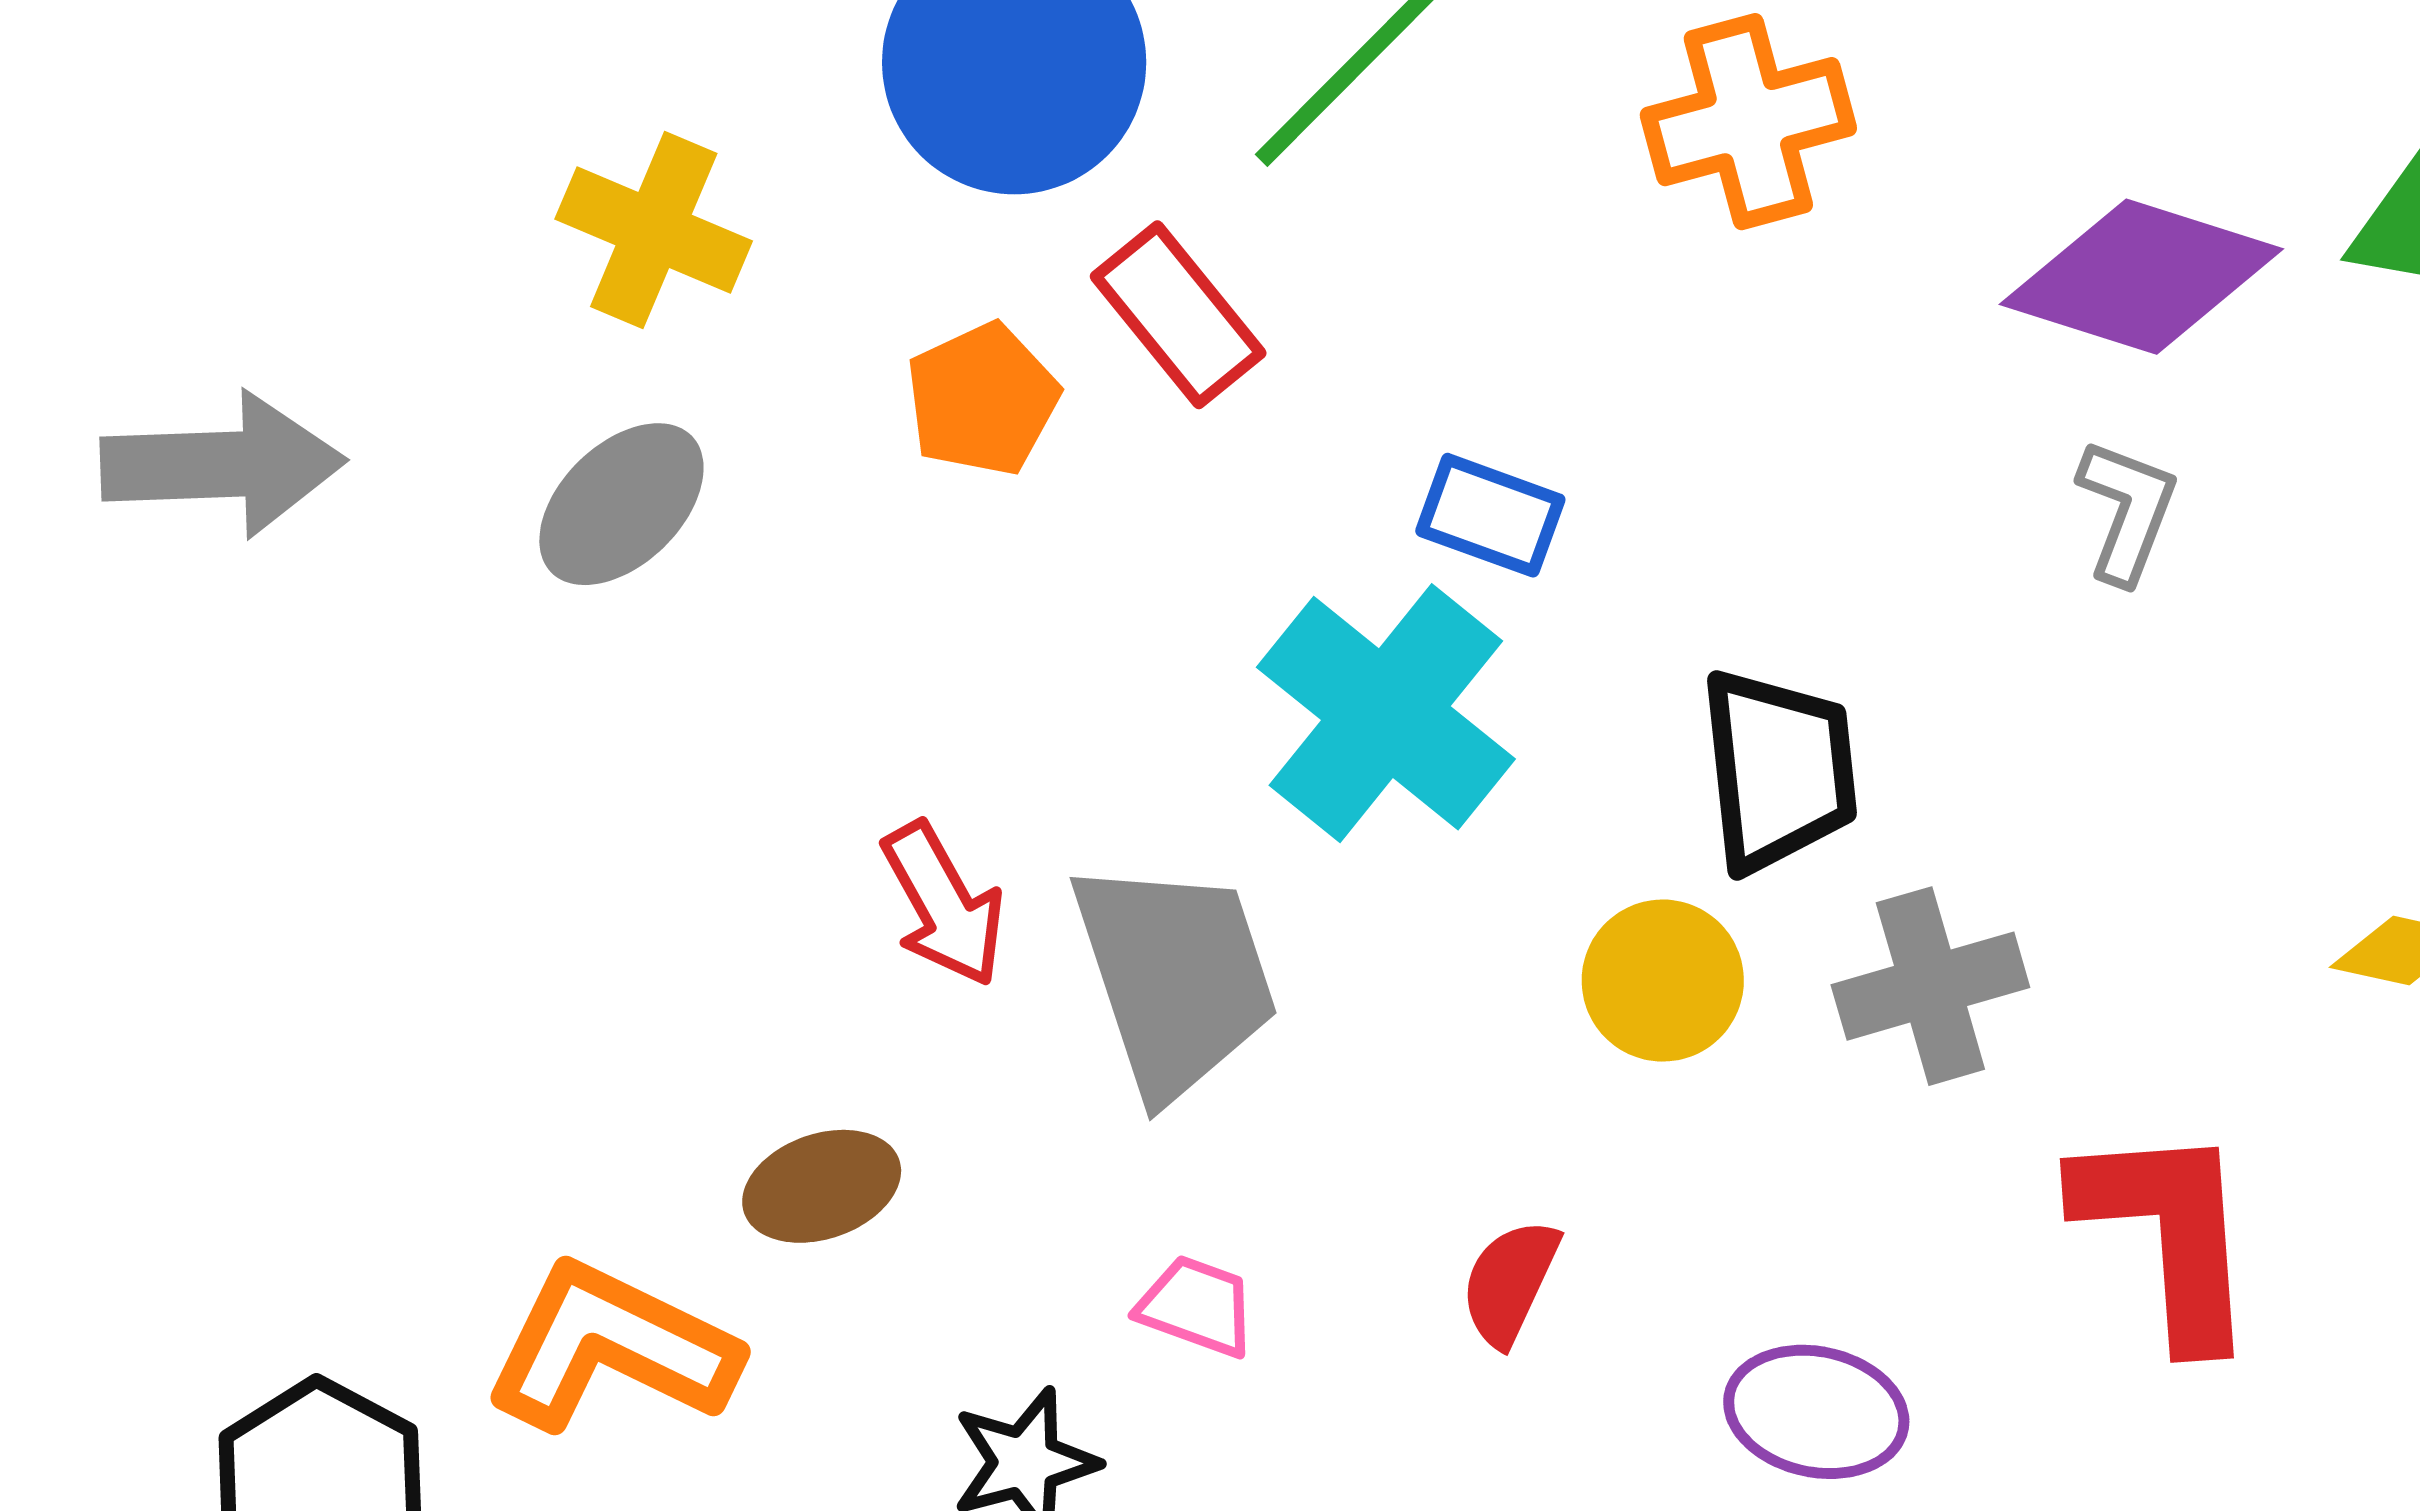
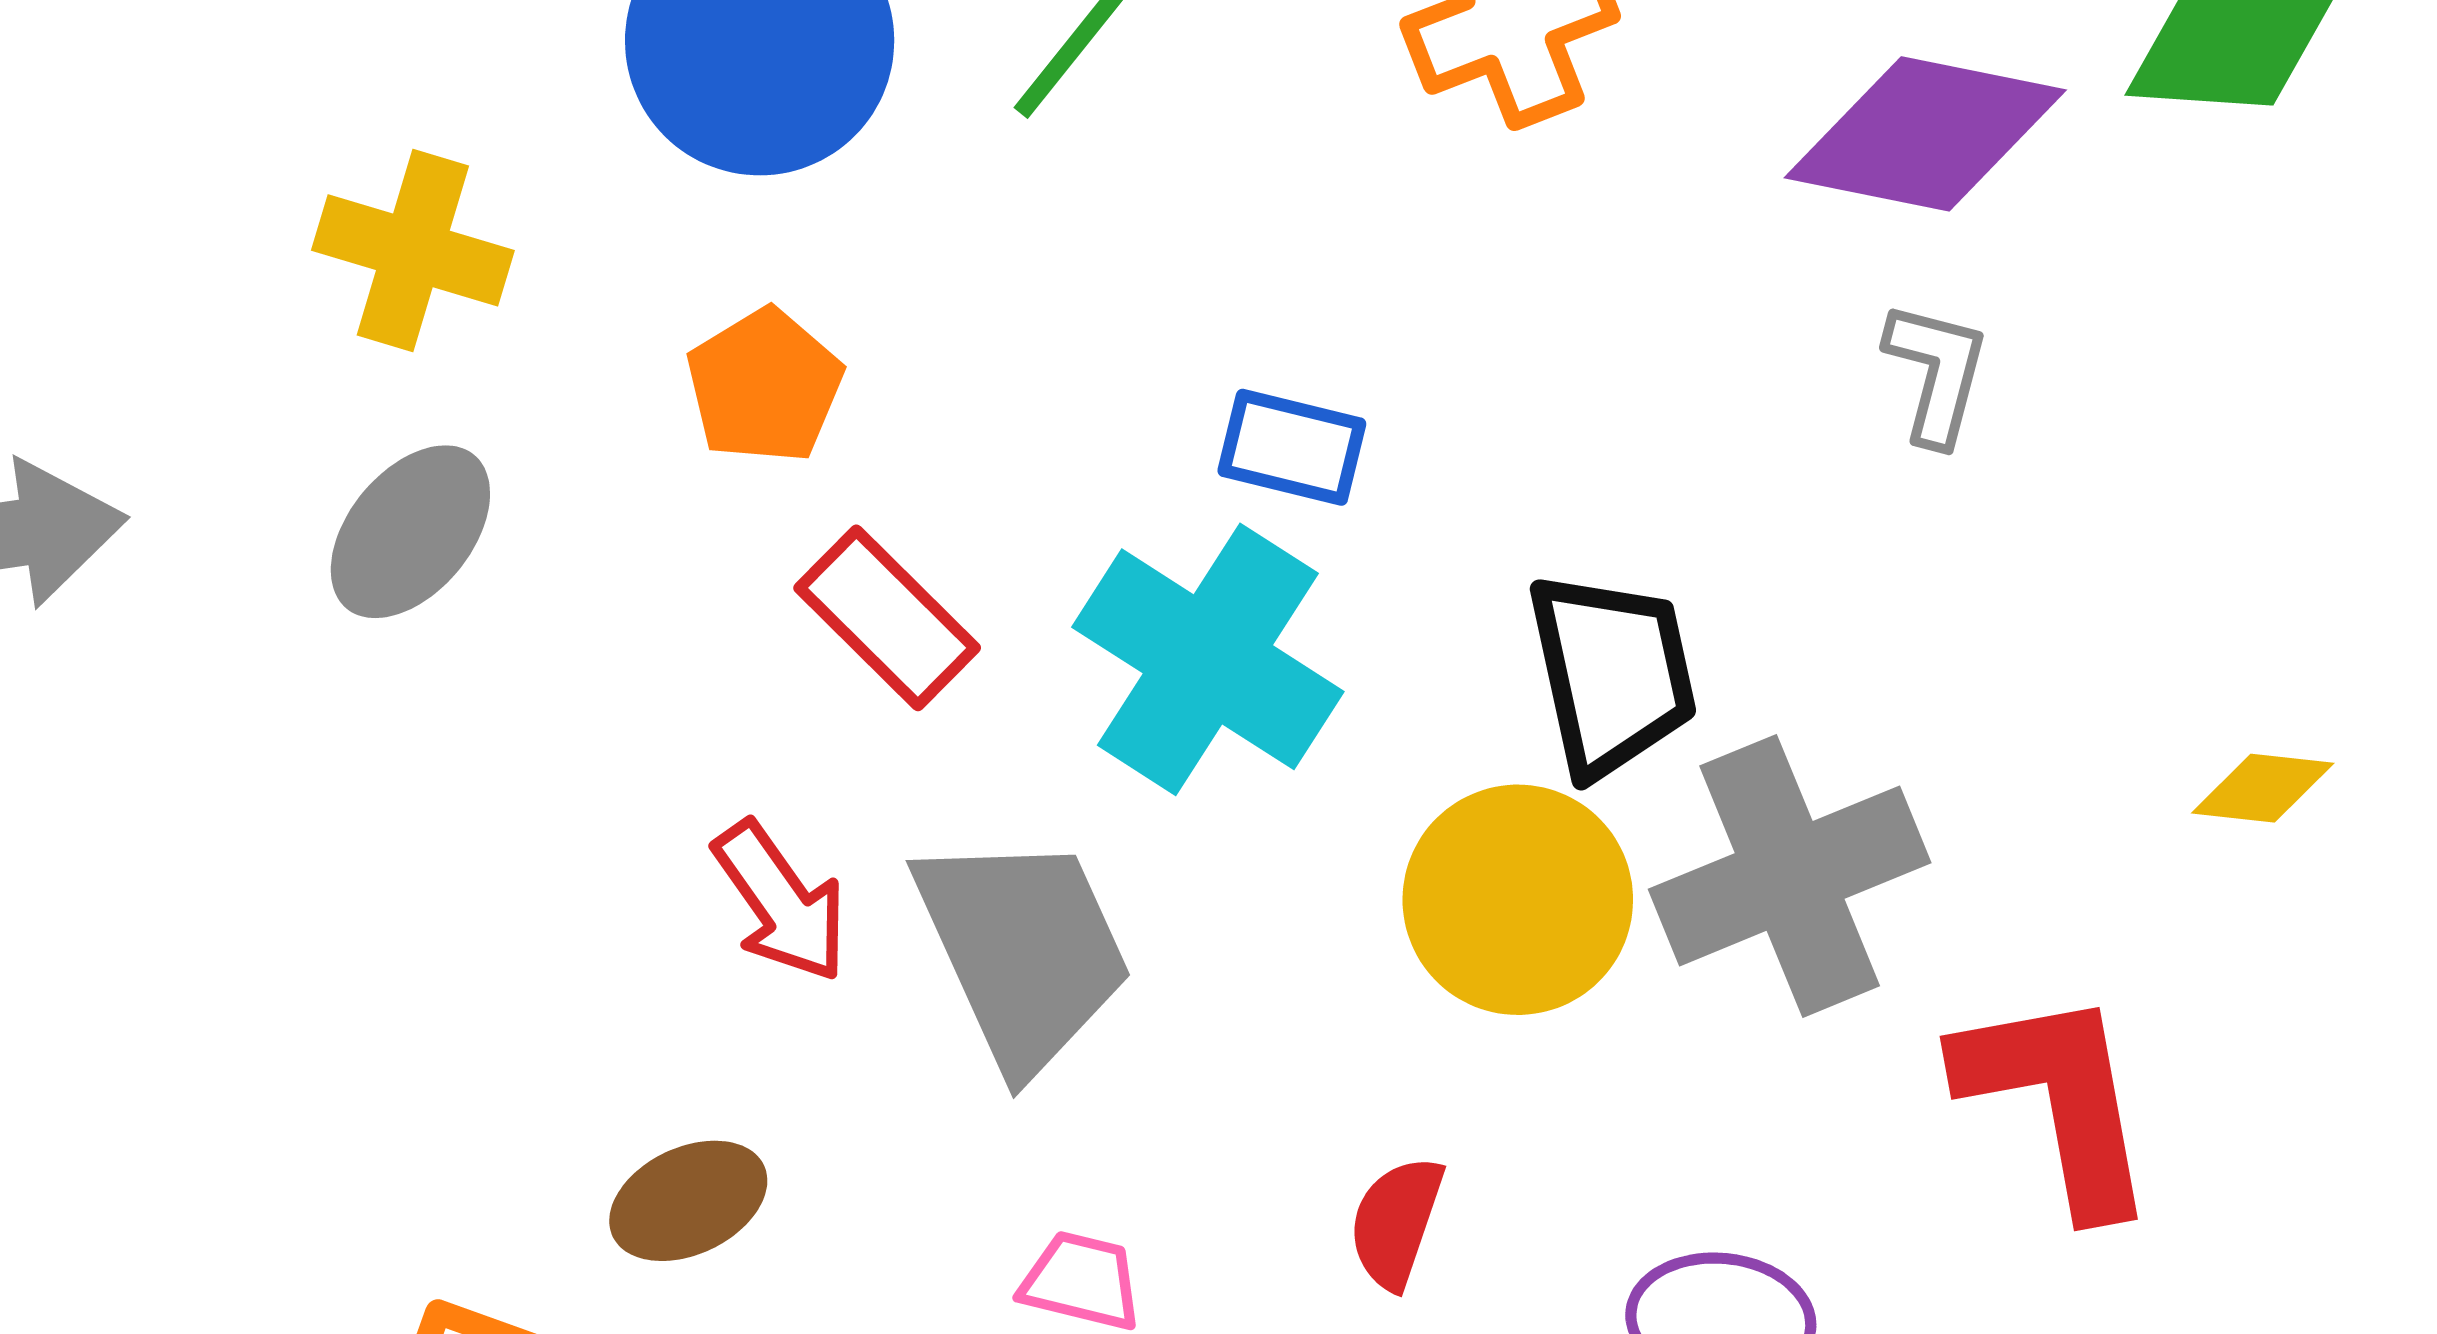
red rectangle: (1178, 315) -> (887, 618), moved
yellow circle: (1663, 981) -> (1518, 900), size x1.4
gray cross: (1930, 986) -> (1790, 876), size x1.4

